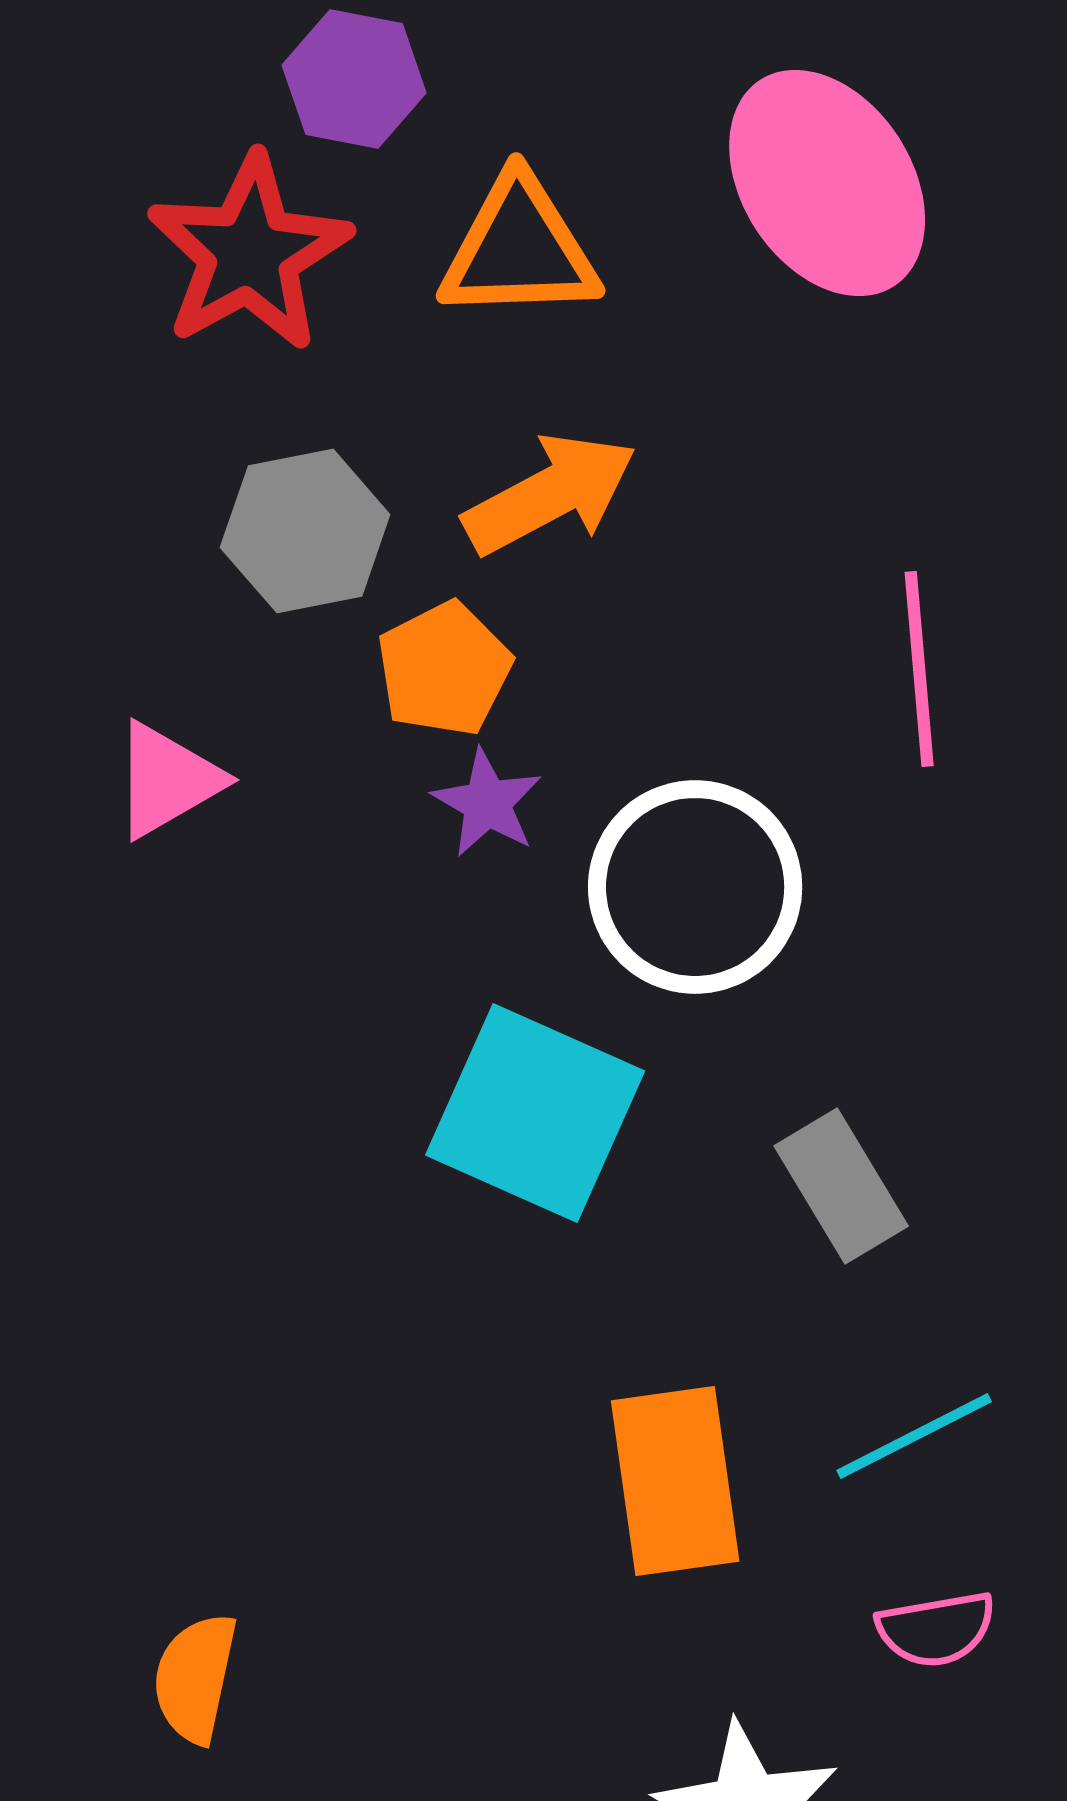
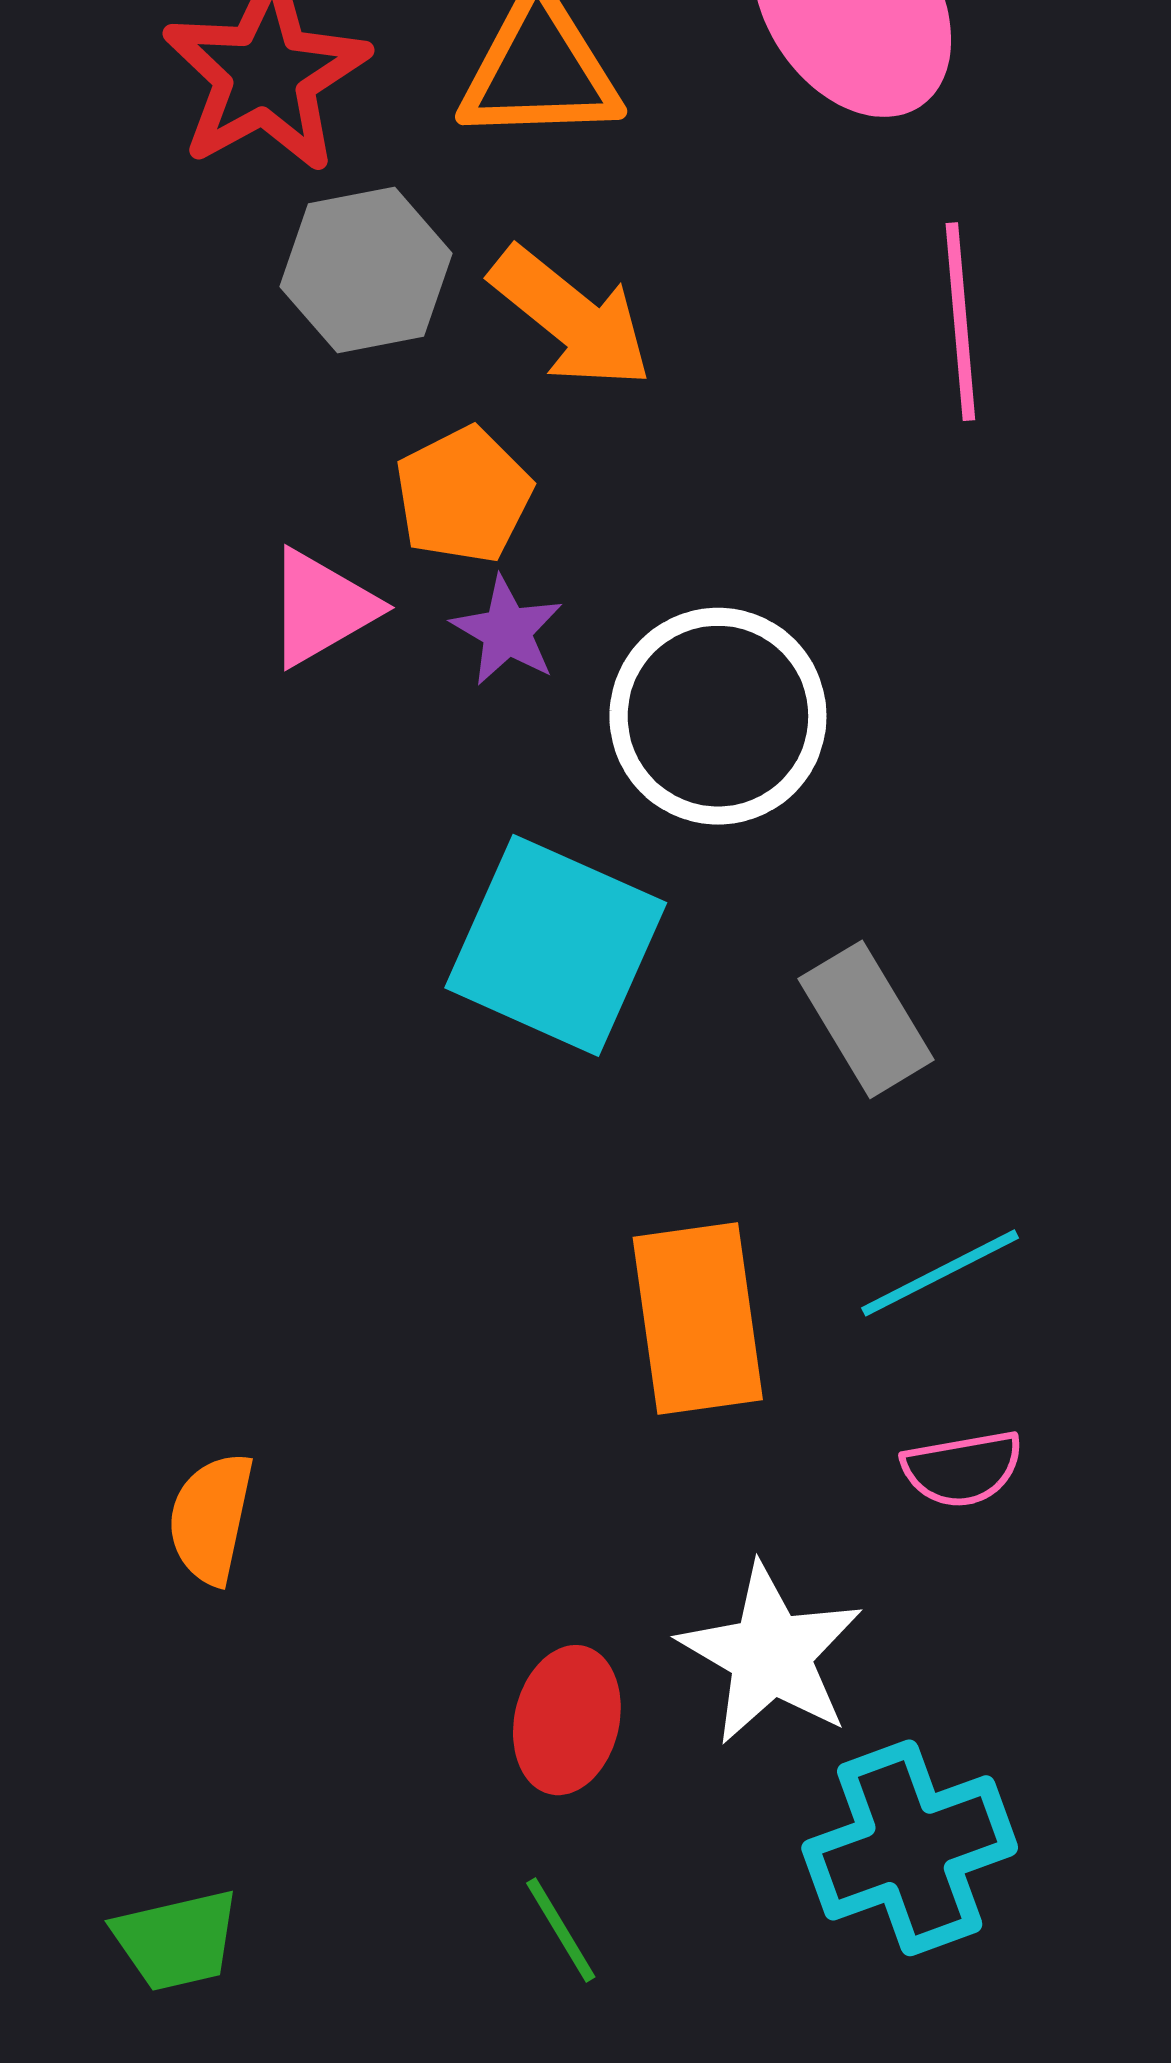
orange arrow: (550, 494) -> (571, 318), turned 67
gray hexagon: (305, 531) -> (366, 270), moved
pink line: (919, 669) -> (960, 322), moved
pink triangle: (167, 780) -> (321, 608), moved

